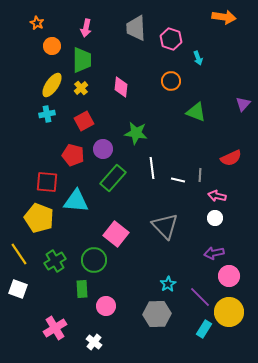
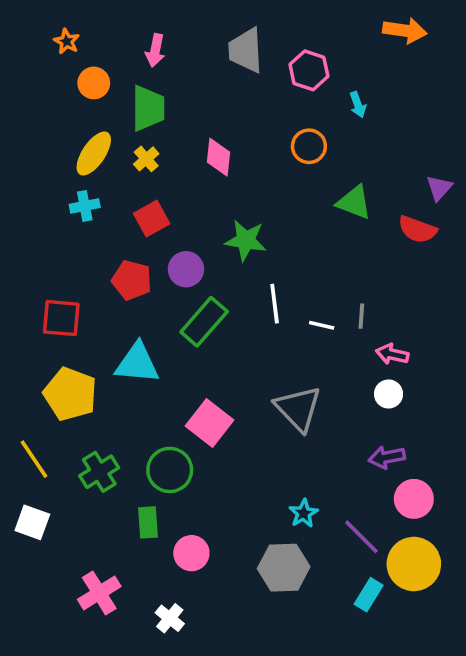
red semicircle: (231, 158) -> (417, 229), moved, turned 45
red square: (47, 182) -> (61, 318), moved

